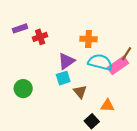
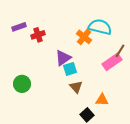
orange cross: (89, 39) -> (84, 37), turned 35
cyan semicircle: (100, 62) -> (100, 27), moved
cyan square: (63, 78) -> (70, 69), moved

